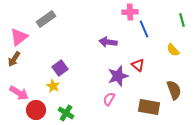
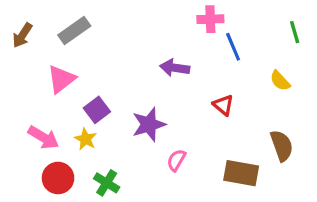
pink triangle: (19, 37) -> (61, 79), moved
brown arrow: (14, 59) -> (22, 35), moved
purple star: (118, 76) -> (149, 124), moved
pink arrow: (19, 93) -> (43, 137), moved

